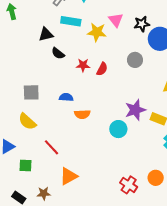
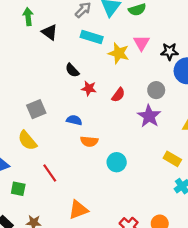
black triangle: (46, 34) -> (50, 32), moved, turned 42
red star: (83, 65) -> (89, 88), moved
gray square: (31, 92) -> (36, 109), turned -30
purple star: (135, 110) -> (149, 116), moved, turned -30
cyan circle: (118, 129) -> (117, 162), moved
orange triangle: (69, 176) -> (78, 210), moved

